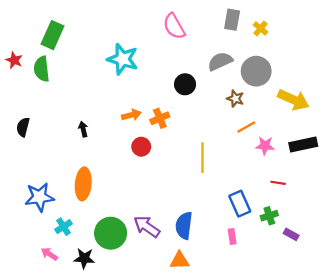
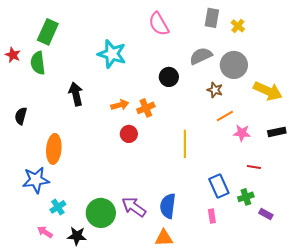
black arrow: (83, 129) -> (76, 94), moved, size x1.6
black rectangle: (303, 145) -> (277, 132), size x0.7
orange ellipse: (83, 184) -> (54, 149), moved

